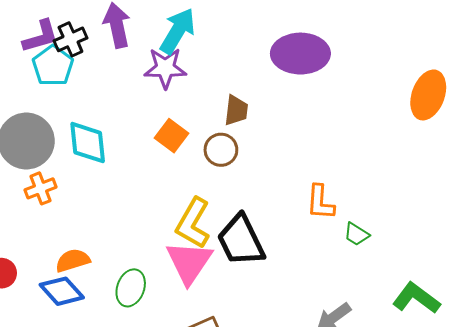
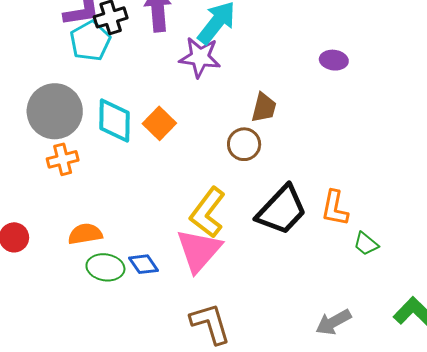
purple ellipse: (300, 54) -> (334, 60), size x0.5
orange square: (172, 136) -> (159, 123), moved
black trapezoid: (241, 240) -> (282, 210), moved, turned -118
green ellipse: (131, 288) -> (105, 267), moved, turned 72
blue diamond: (62, 291) -> (143, 264), moved, size x0.7

